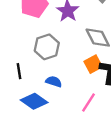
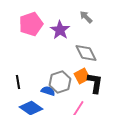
gray hexagon: (47, 47) -> (60, 82), moved

